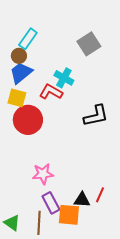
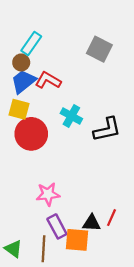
gray square: (89, 44) -> (99, 49), turned -30
cyan cross: (64, 78) -> (71, 116), moved
red L-shape: (51, 92) -> (48, 80), moved

